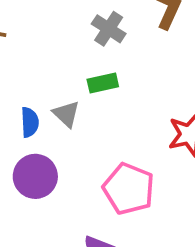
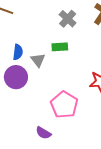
blue semicircle: (30, 122) -> (18, 52), moved
purple circle: (35, 176) -> (16, 77), moved

